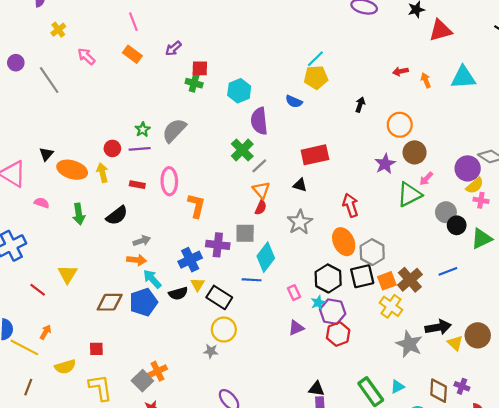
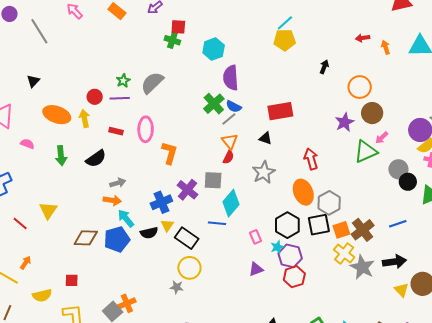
blue semicircle: (294, 101) -> (234, 106), moved
black triangle: (46, 154) -> (33, 81), moved
purple cross: (218, 245) -> (187, 190), turned 30
black arrow: (438, 327) -> (394, 262), moved
gray star: (409, 344) -> (362, 267), moved

